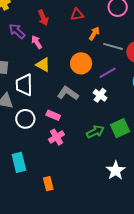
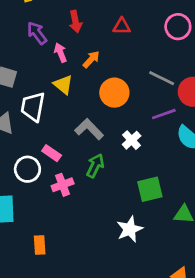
orange arrow: (94, 34) -> (91, 59), moved
purple line: (108, 73) -> (164, 114), moved
pink rectangle: (53, 115) -> (52, 153), moved
white circle: (25, 119) -> (27, 169), moved
green arrow: (95, 132) -> (95, 166), moved, turned -48
white star: (116, 170) -> (130, 229), moved

